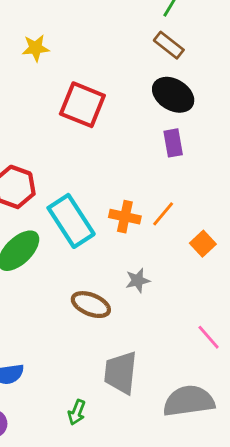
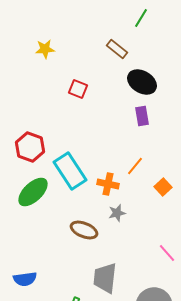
brown rectangle: (169, 45) -> (117, 49), moved
red square: (82, 105) -> (78, 89), size x0.6
orange cross: (125, 217) -> (108, 184), moved

